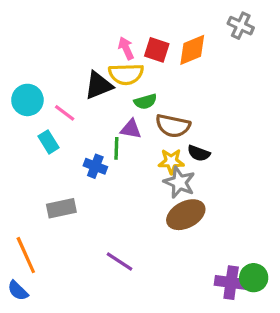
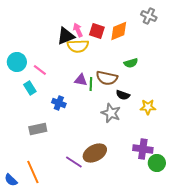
black triangle: (99, 85) -> (66, 36), moved
green semicircle: (145, 102) -> (131, 63), moved
green line: (116, 148) -> (91, 84), moved
yellow star: (171, 161) -> (148, 107), moved
brown ellipse: (186, 215) -> (95, 153), moved
orange line: (26, 255) -> (33, 172), moved
green circle: (254, 278) -> (157, 163), moved
purple cross: (231, 283) -> (143, 149), moved

